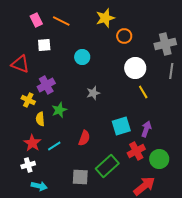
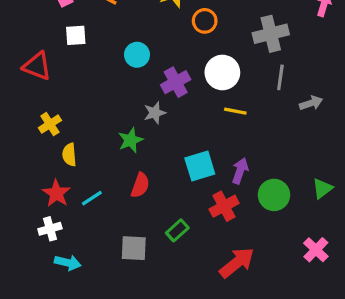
purple cross: (46, 85) -> (176, 82), moved
yellow line: (143, 92) -> (235, 111), turned -48
yellow cross: (28, 100) -> (50, 124), turned 32
green star: (59, 110) -> (131, 140), moved
green circle: (159, 159) -> (274, 195), moved
green rectangle: (107, 166) -> (177, 230), size x0.6

